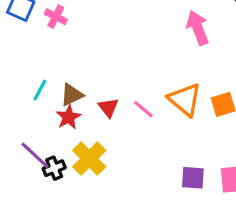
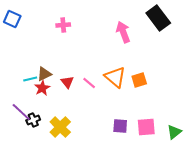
pink cross: (56, 17) -> (63, 25), moved, turned -32
cyan line: (40, 90) -> (30, 79), moved, turned 48
yellow cross: (89, 159) -> (60, 127), moved

